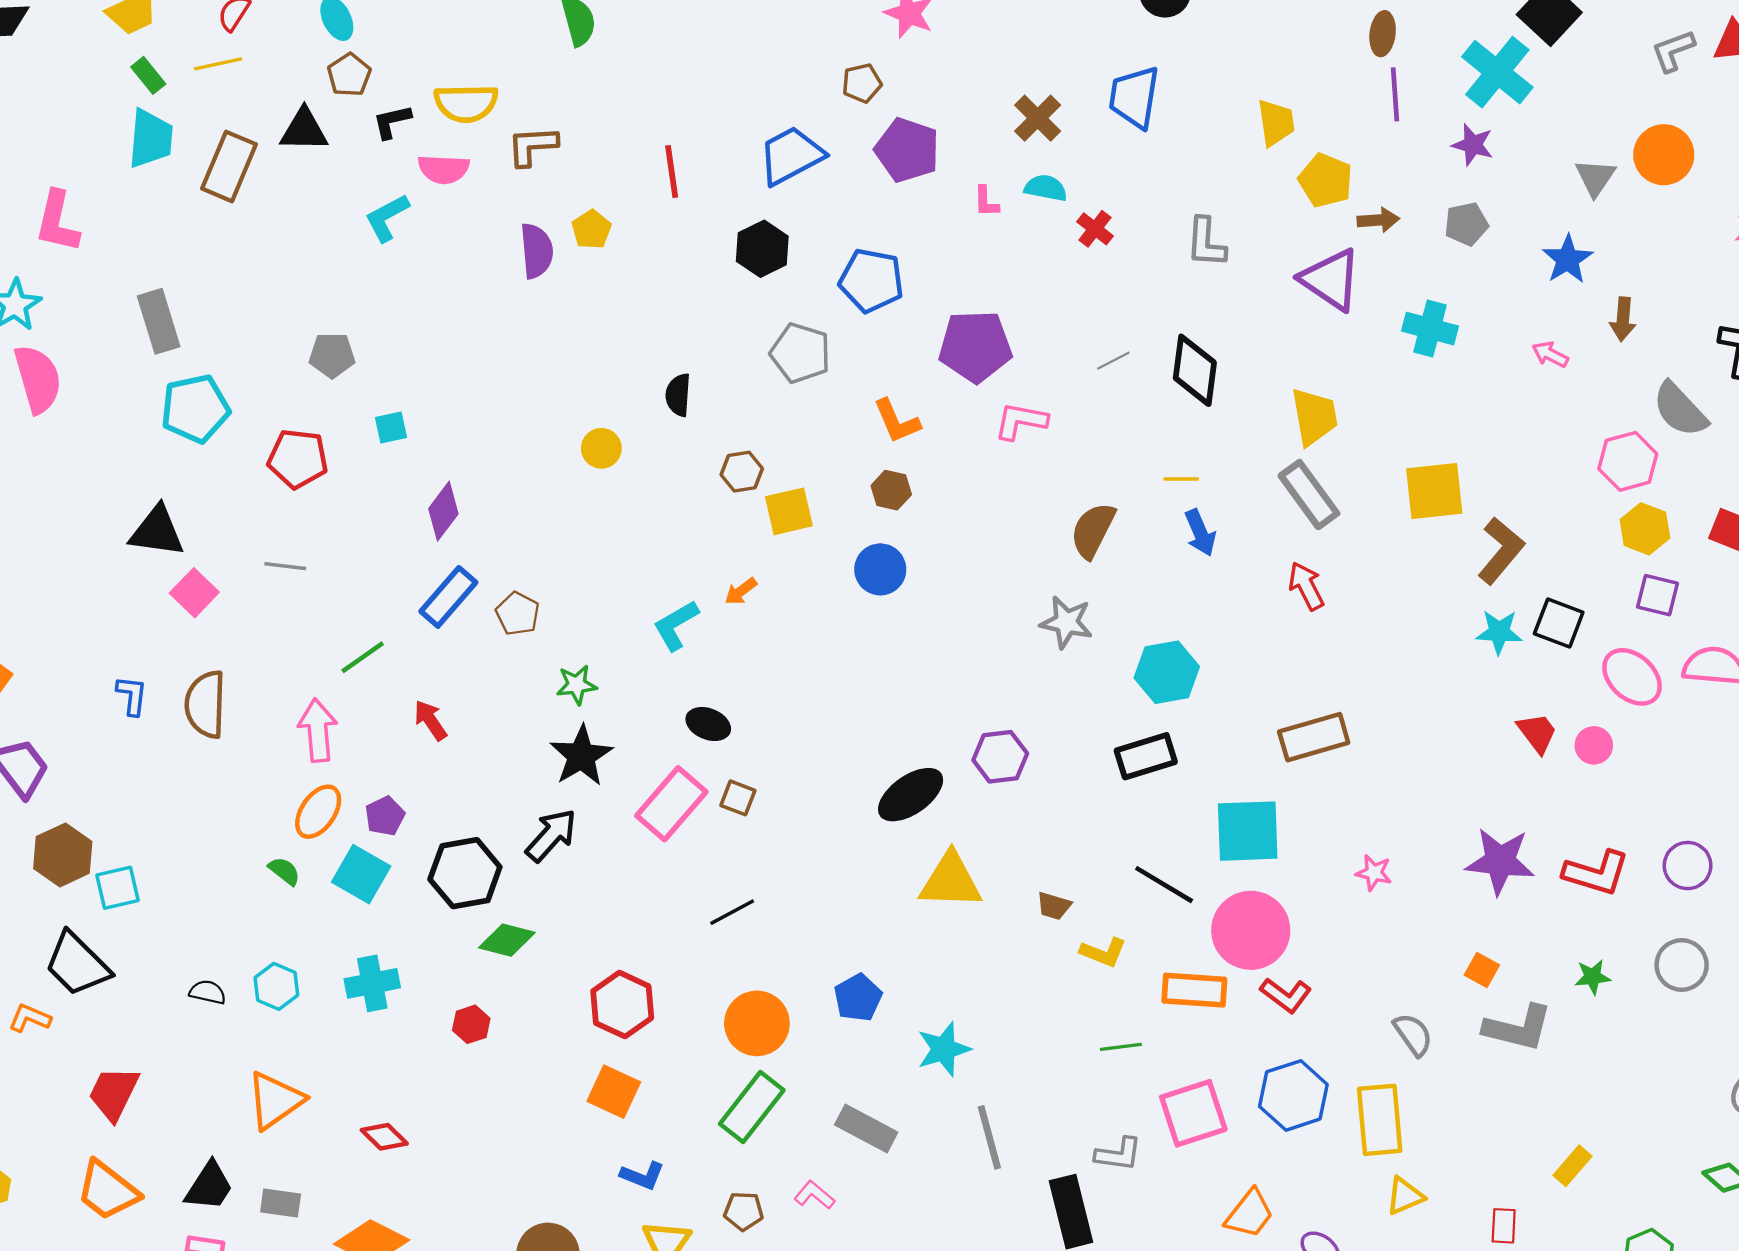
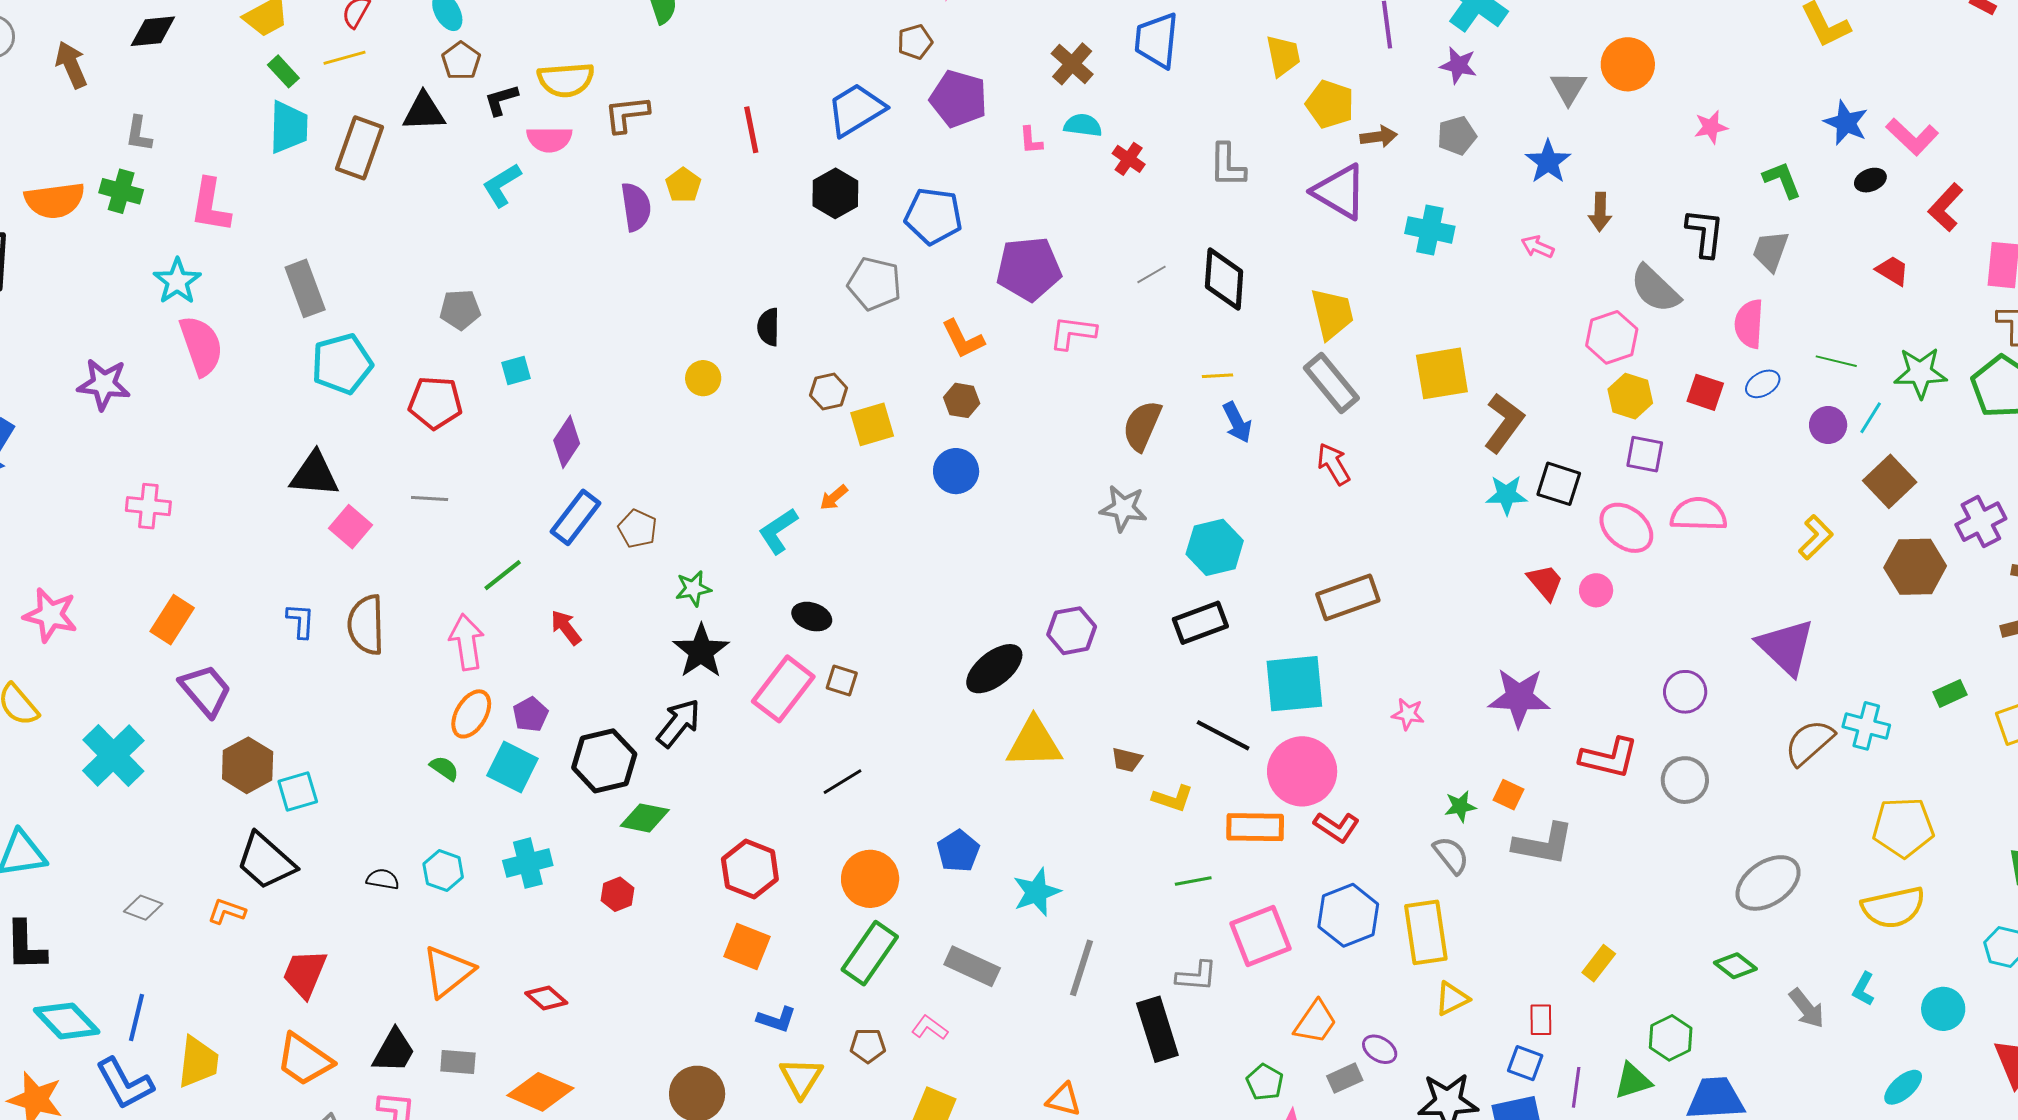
red L-shape: (1596, 873) -> (1609, 758), moved
green star: (1593, 977) -> (1460, 806), moved
gray line: (989, 1137) -> (1082, 968), turned 36

